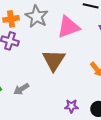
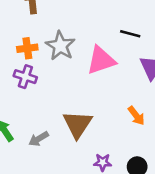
brown triangle: (54, 60) -> (78, 124), moved

